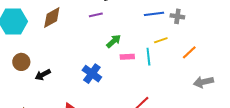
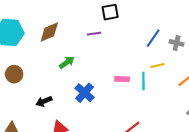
blue line: (154, 14) -> (153, 38), turned -54
green arrow: (114, 41) -> (67, 62), moved
black arrow: (43, 75) -> (44, 101), moved

